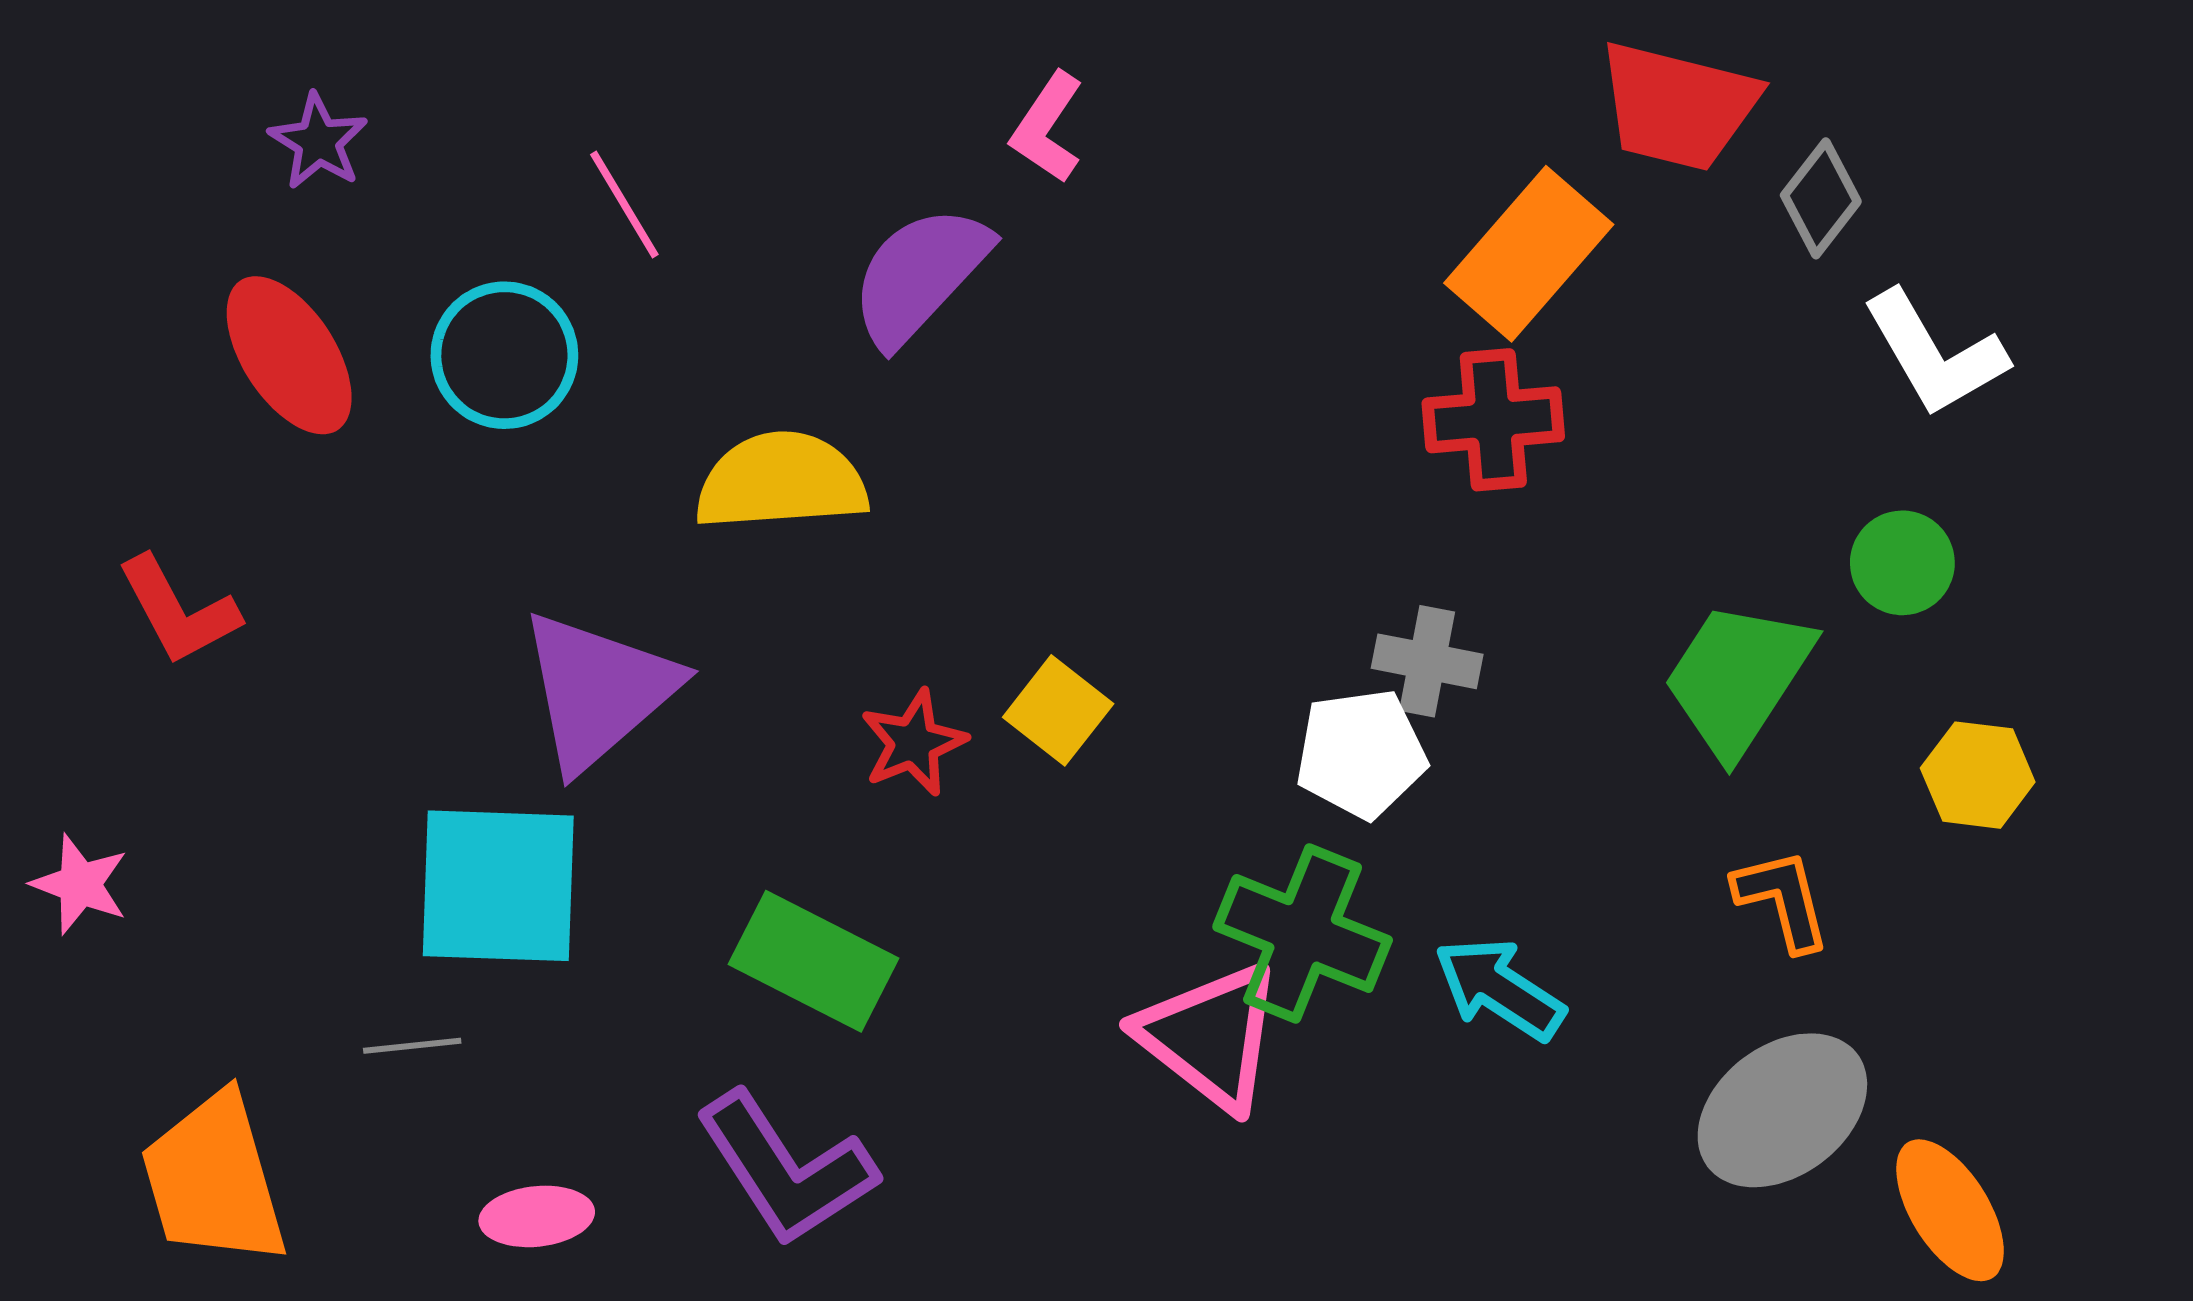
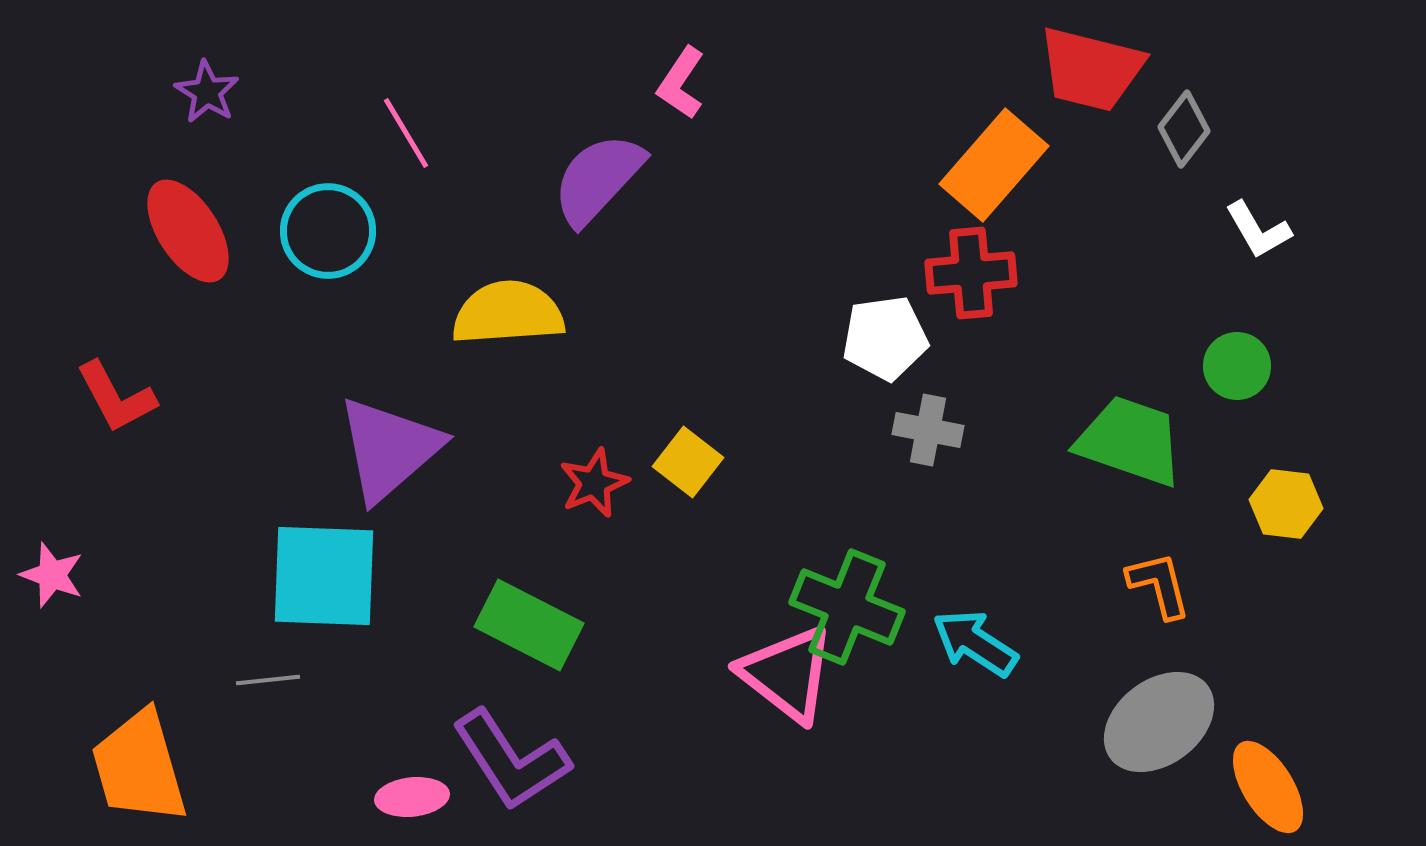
white L-shape: (1935, 354) -> (1258, 230), size x0.7
green trapezoid: (1738, 678) -> (1130, 441), turned 76
white pentagon: (1361, 754) -> (885, 338), moved
pink ellipse: (537, 1216) -> (412, 797), moved

